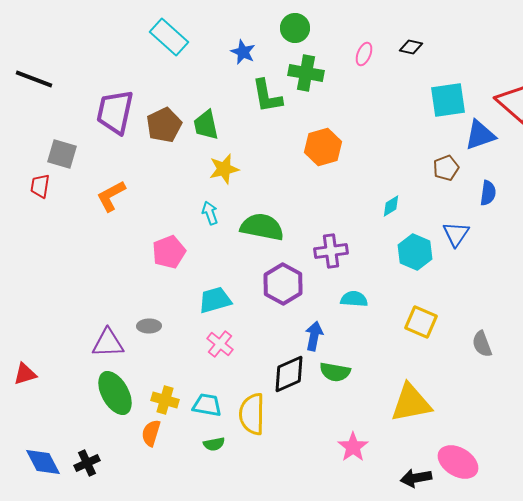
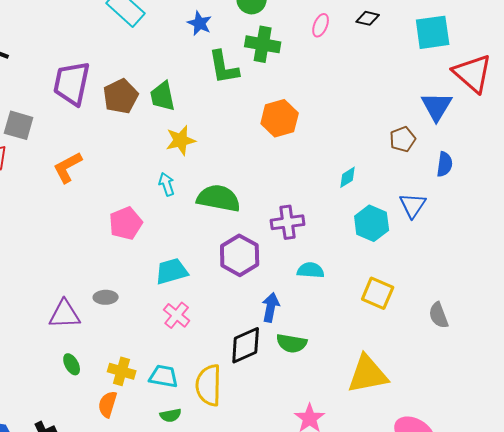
cyan square: (448, 100) -> (433, 32), moved
blue triangle: (480, 135) -> (437, 106), turned -40
green ellipse: (115, 393) -> (72, 364), size x0.5

